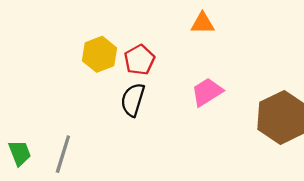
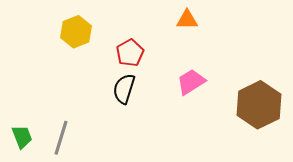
yellow hexagon: (100, 54) -> (76, 32), moved

